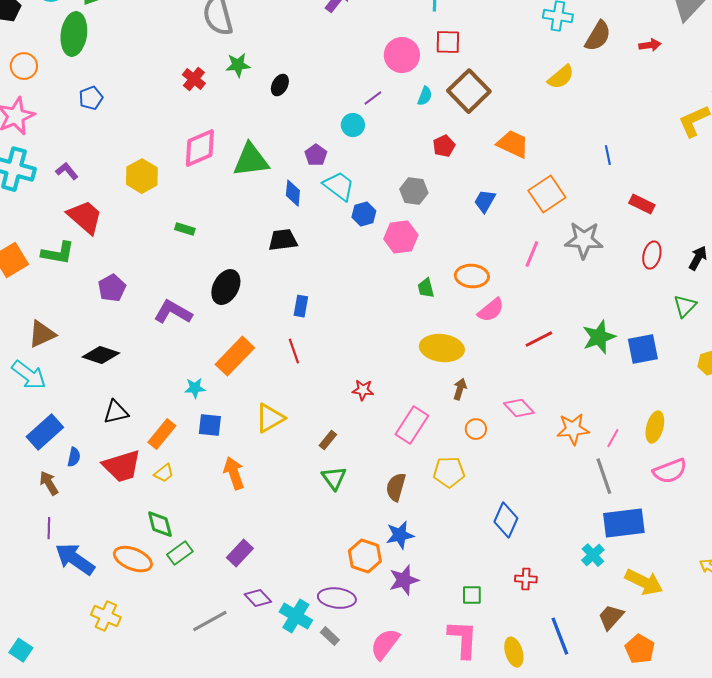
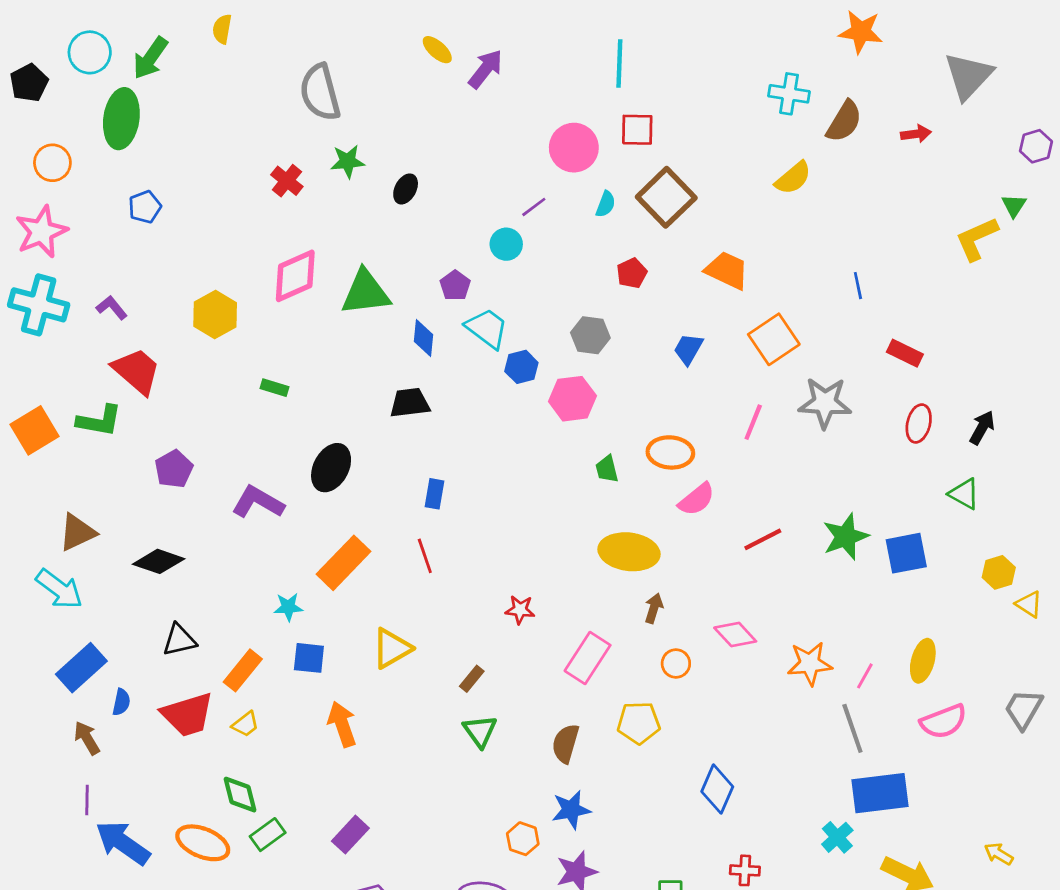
green triangle: (685, 306) -> (964, 494), turned -45
orange hexagon: (365, 556) -> (523, 839), size x0.7

